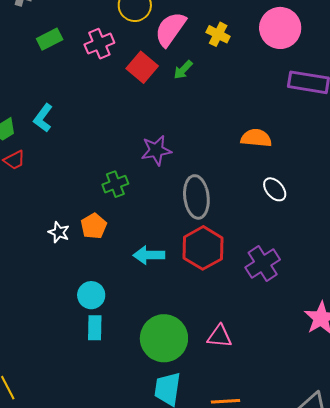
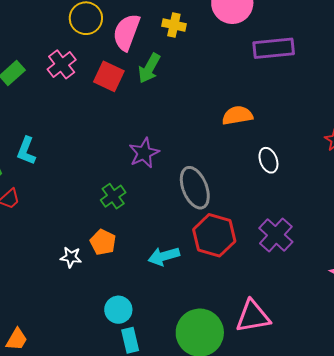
green arrow: (183, 70) -> (149, 68), size x1.4
white ellipse: (275, 189) -> (268, 160), turned 35
pink triangle: (220, 336) -> (253, 316), size x1.4

